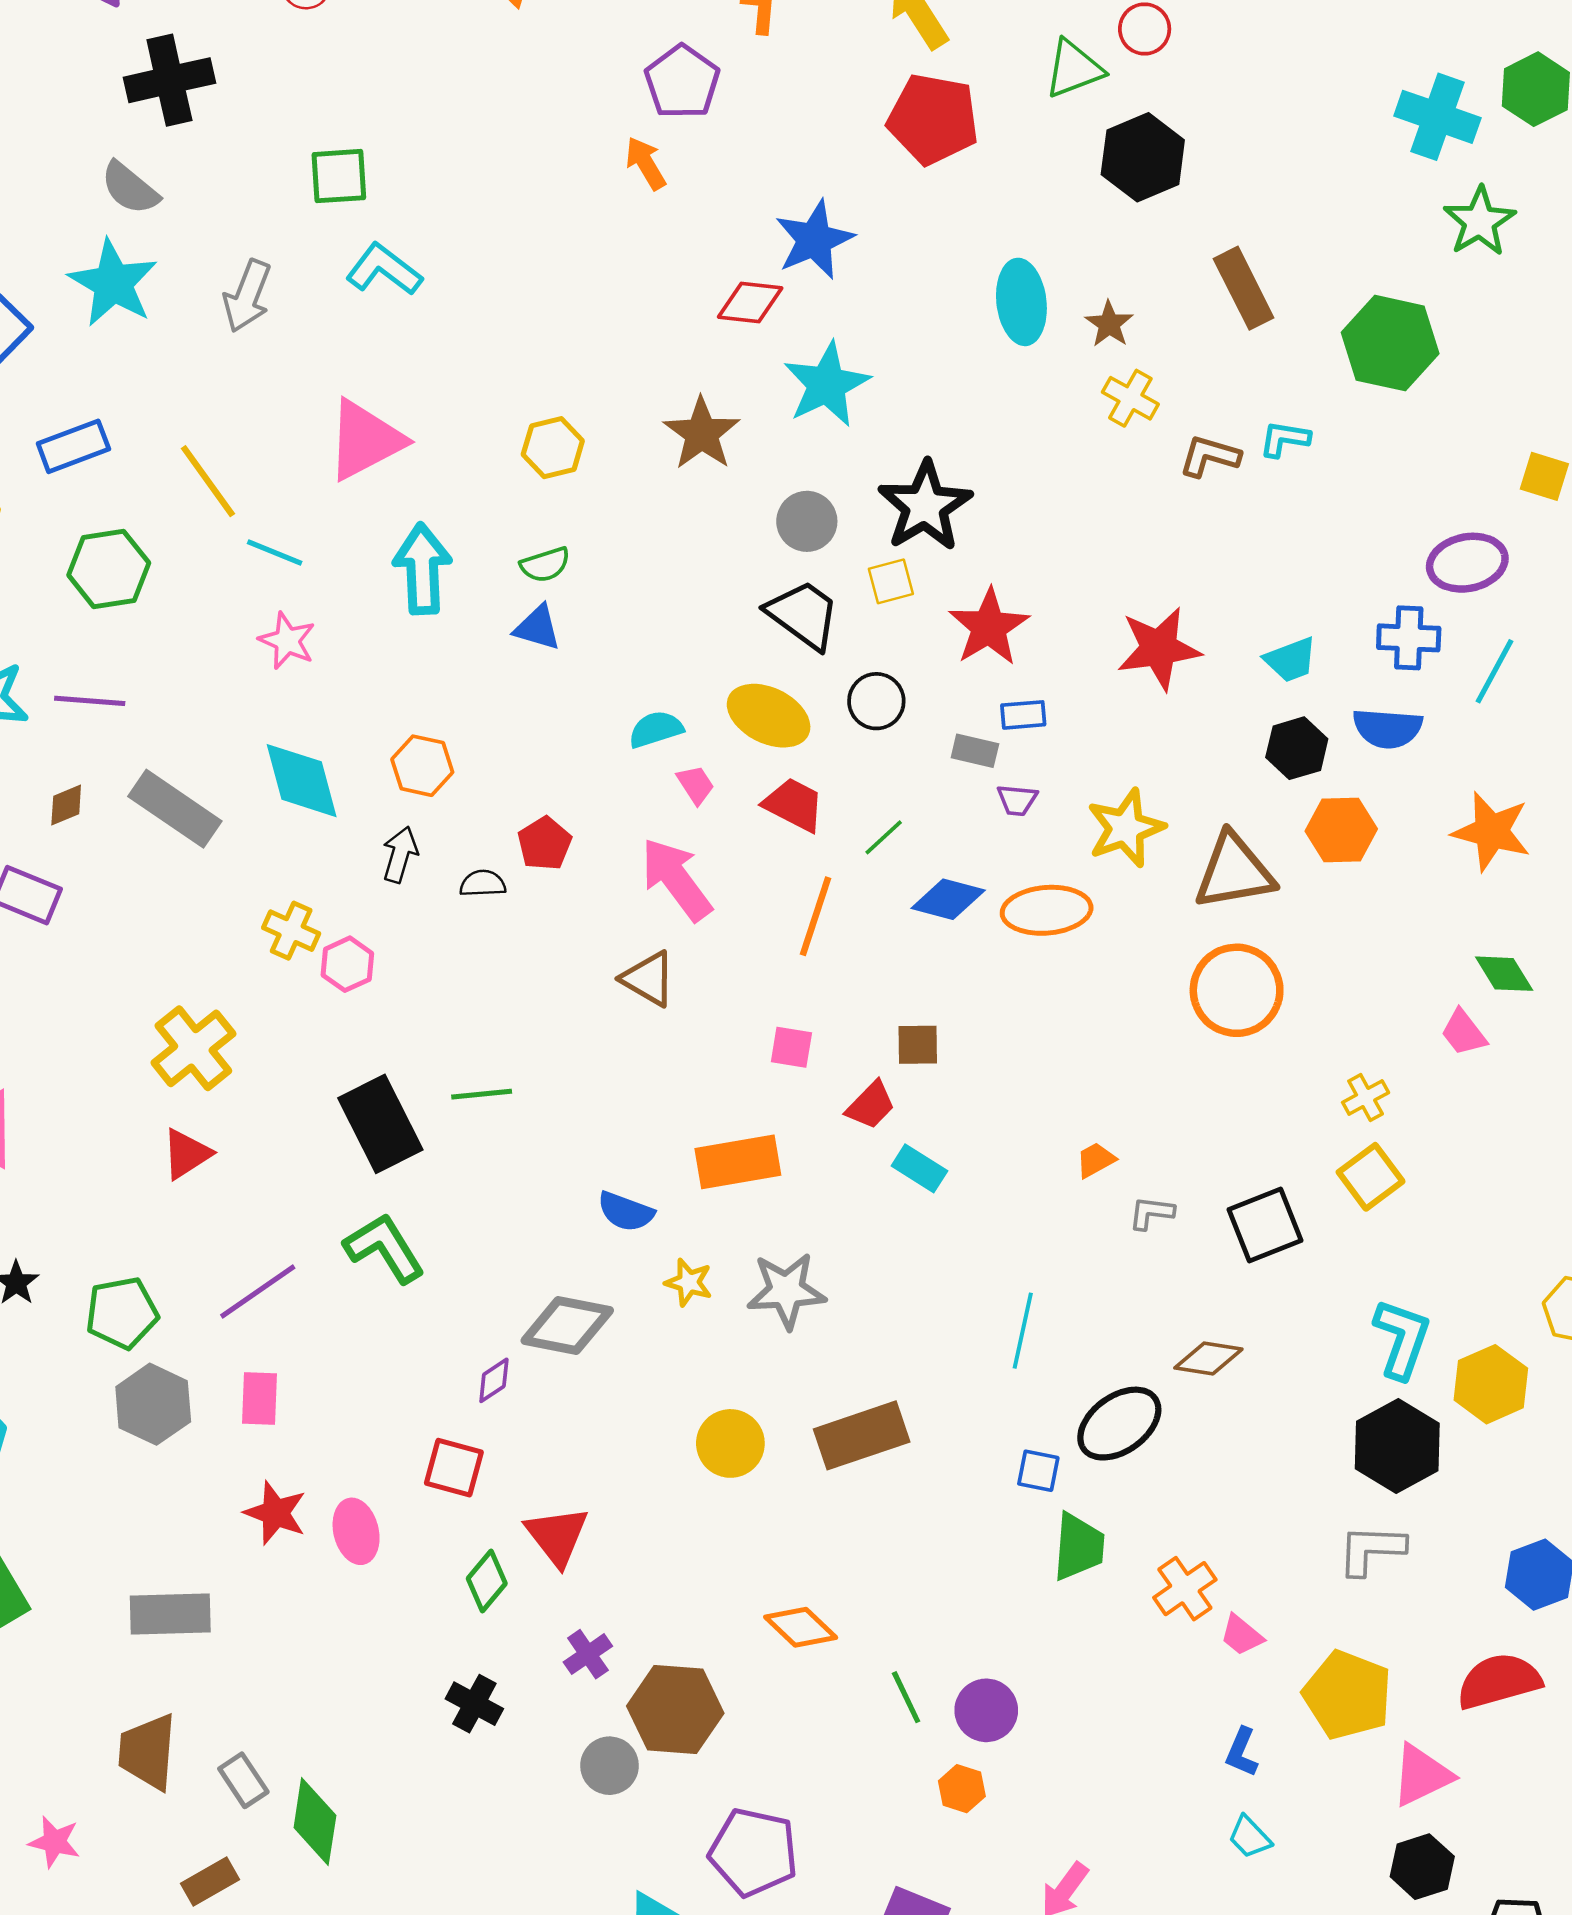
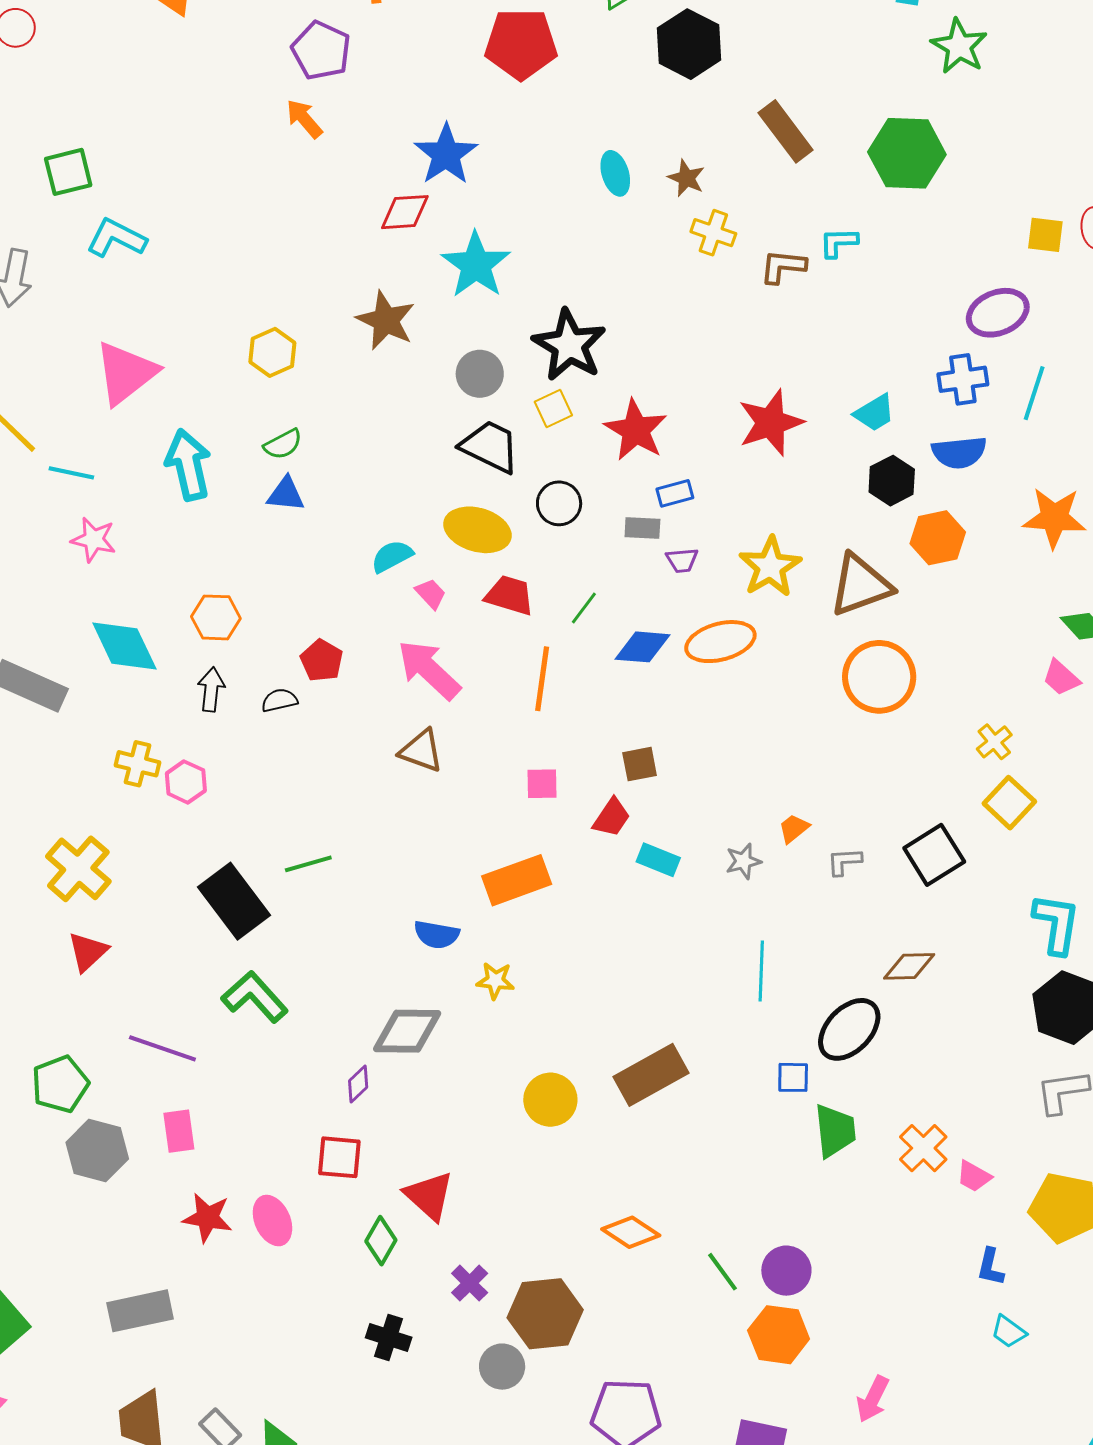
cyan ellipse: (1021, 302) -> (615, 173), size x0.7
gray star: (786, 1291) -> (743, 861), moved, size x0.6
purple line: (258, 1292) -> (162, 1048), turned 64
orange hexagon: (962, 1789) -> (779, 1335), size x1.6

